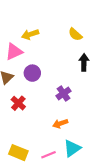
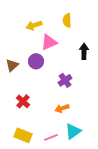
yellow semicircle: (75, 34) -> (67, 20), moved, turned 48
pink triangle: (14, 52) -> (49, 42), moved
red cross: (18, 103) -> (23, 101), moved

